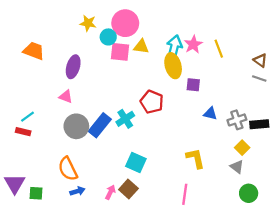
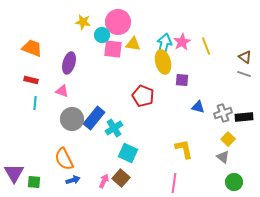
cyan line: (27, 117) -> (35, 103), moved, turned -48
cyan cross: (125, 119) -> (114, 128), moved
red rectangle: (23, 132) -> (31, 80), moved

